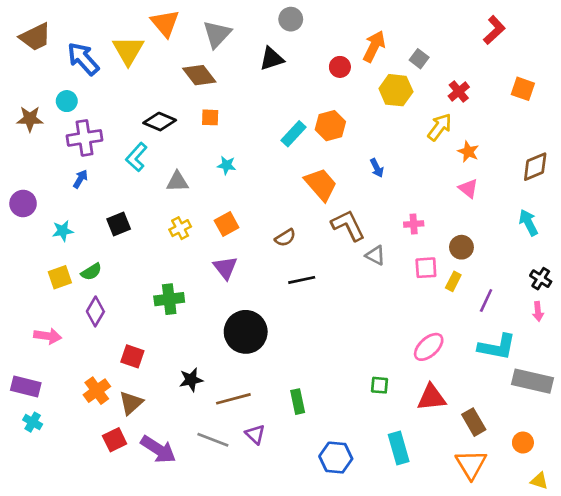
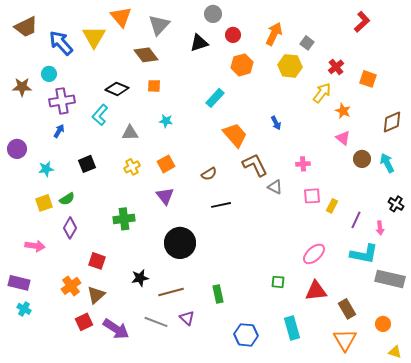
red circle: (340, 67) -> (233, 35), moved
orange square: (523, 89) -> (368, 79), moved
orange hexagon: (330, 126) -> (242, 65), moved
brown circle: (461, 247) -> (362, 159), moved
pink arrow: (538, 311) -> (380, 228), moved

